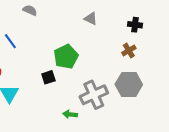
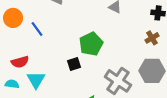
gray cross: (94, 95) -> (118, 81), turned -32

